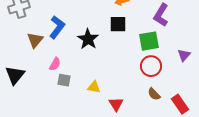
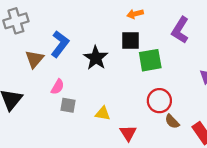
green square: (149, 41) -> (150, 60), moved
red circle: (151, 66) -> (159, 101), moved

